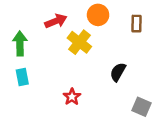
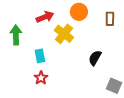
cyan rectangle: (22, 77) -> (40, 56), moved
red star: (72, 97) -> (41, 78), moved

